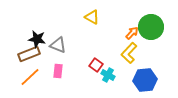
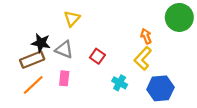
yellow triangle: (92, 17) -> (72, 19), moved, turned 42
green circle: (151, 27) -> (179, 17), moved
orange arrow: (132, 33) -> (146, 36), turned -64
red square: (96, 65) -> (97, 56), moved

